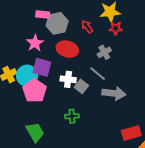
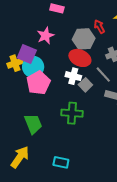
gray hexagon: (57, 23) -> (84, 39), moved
red ellipse: (67, 49) -> (80, 58), moved
purple square: (42, 67) -> (27, 54), moved
green cross: (72, 116) -> (72, 113), size x1.5

